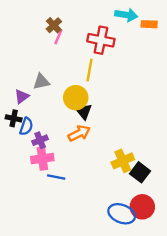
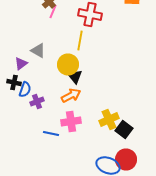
gray triangle: (41, 82) -> (38, 50), turned 42
pink cross: (42, 159) -> (71, 122), moved

